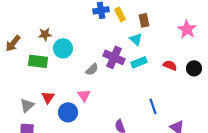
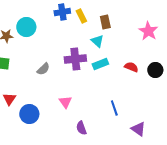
cyan circle: (63, 48) -> (26, 27), moved
purple cross: (114, 57) -> (75, 59), turned -30
gray semicircle: (92, 69) -> (43, 69), moved
pink triangle: (84, 95) -> (65, 102), moved

